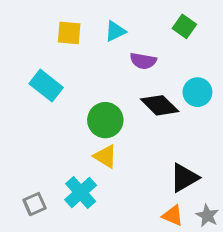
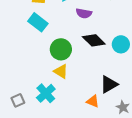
cyan rectangle: (46, 86) -> (38, 22), moved
cyan circle: (197, 92) -> (121, 44), moved
orange triangle: (173, 216) -> (93, 101), moved

